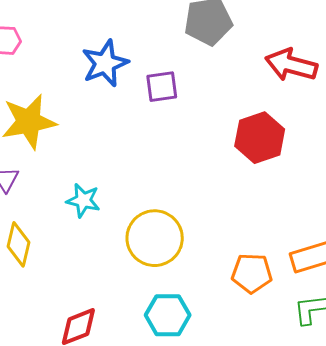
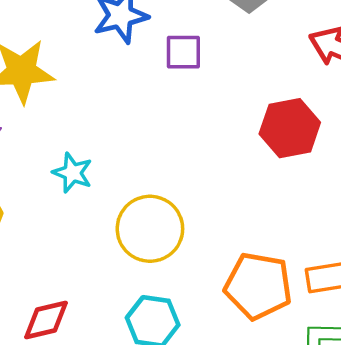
orange pentagon: (252, 273) -> (258, 286), size x1.4

